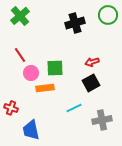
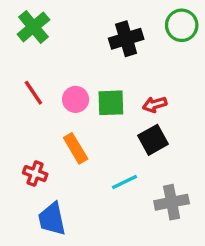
green square: (55, 68) -> (111, 103), moved
pink circle: (31, 73) -> (76, 99), moved
orange rectangle: (45, 88) -> (76, 148), turned 66
red cross: (11, 108) -> (35, 174), moved

